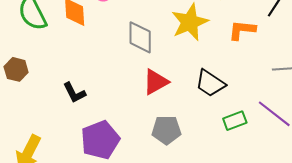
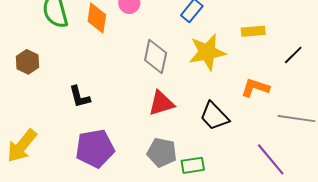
orange L-shape: (242, 30) -> (255, 88), moved
green rectangle: (235, 121) -> (193, 165), moved

